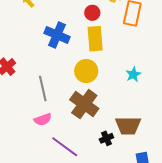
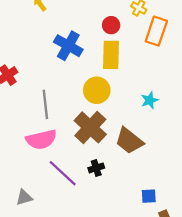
pink semicircle: (43, 119) -> (41, 140), size x1.5
brown trapezoid: (128, 126) -> (129, 141), moved, turned 32
black cross: (106, 138) -> (96, 168), moved

